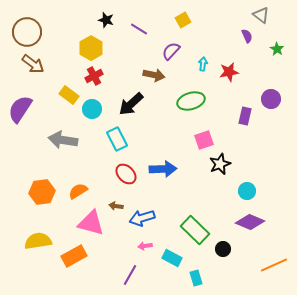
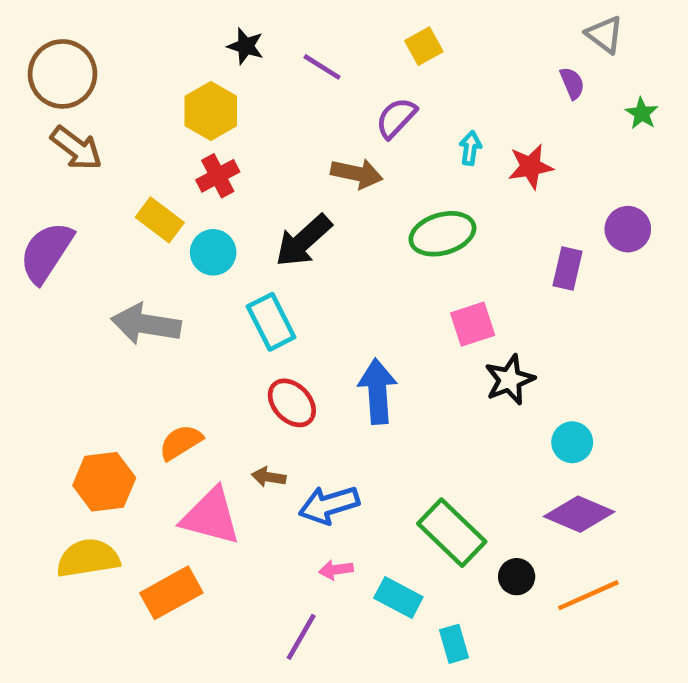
blue arrow: (163, 169) -> (378, 391), turned -92
orange hexagon: (42, 192) -> (104, 482), moved
orange line: (274, 265) -> (588, 595), moved

